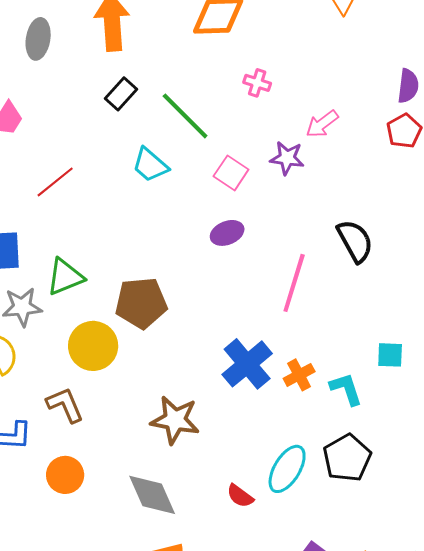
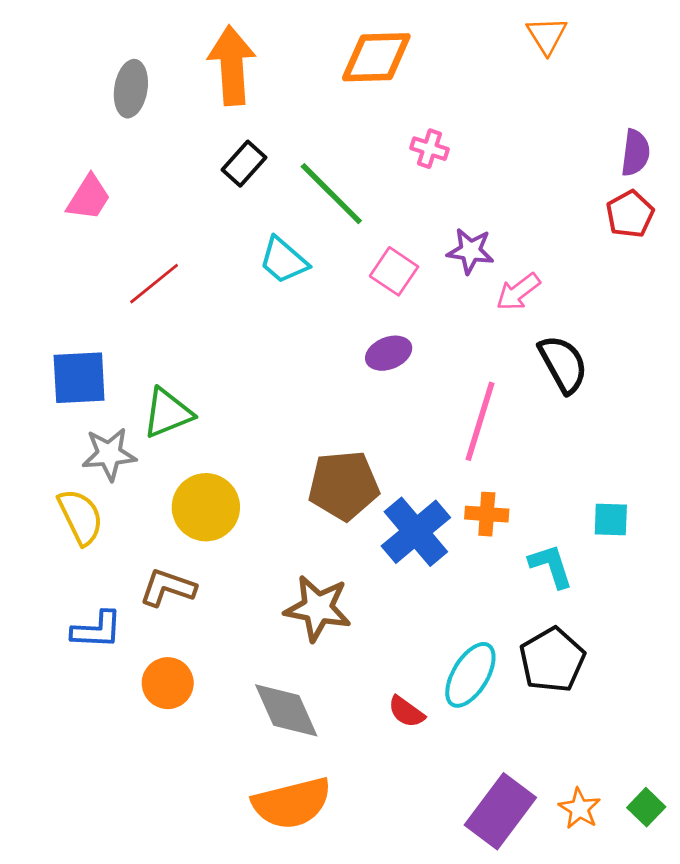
pink arrow: (322, 124) -> (518, 292), moved
brown pentagon: (141, 303) -> (344, 485), moved
orange cross: (299, 375) -> (487, 514), moved, turned 32
brown L-shape: (65, 405) -> (168, 588), turned -48

